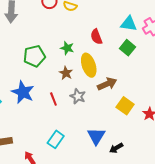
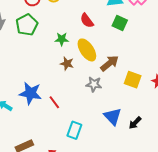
green pentagon: (34, 56) -> (27, 25), moved
gray star: (78, 96) -> (94, 84), moved
red line: (53, 99) -> (54, 102), moved

